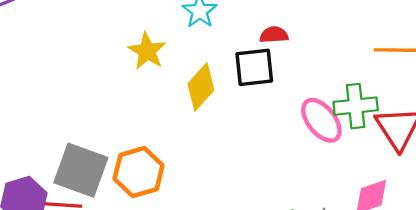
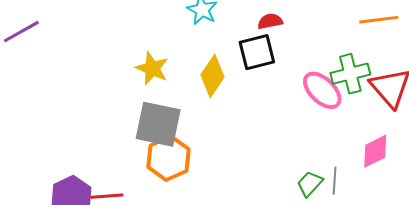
yellow star: (147, 51) -> (152, 68), moved
gray square: (81, 170) -> (158, 124), moved

